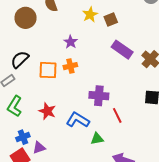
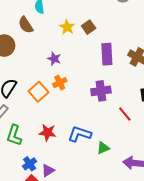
purple rectangle: (122, 50) -> (107, 54), turned 65
orange square: (48, 70) -> (39, 92), turned -30
purple cross: (99, 96) -> (101, 91), moved
red line: (117, 115) -> (125, 114), moved

